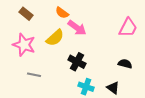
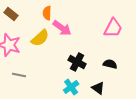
orange semicircle: (62, 13) -> (47, 13), turned 56
black cross: (77, 62) -> (77, 62), moved
cyan cross: (86, 87) -> (71, 87), turned 35

